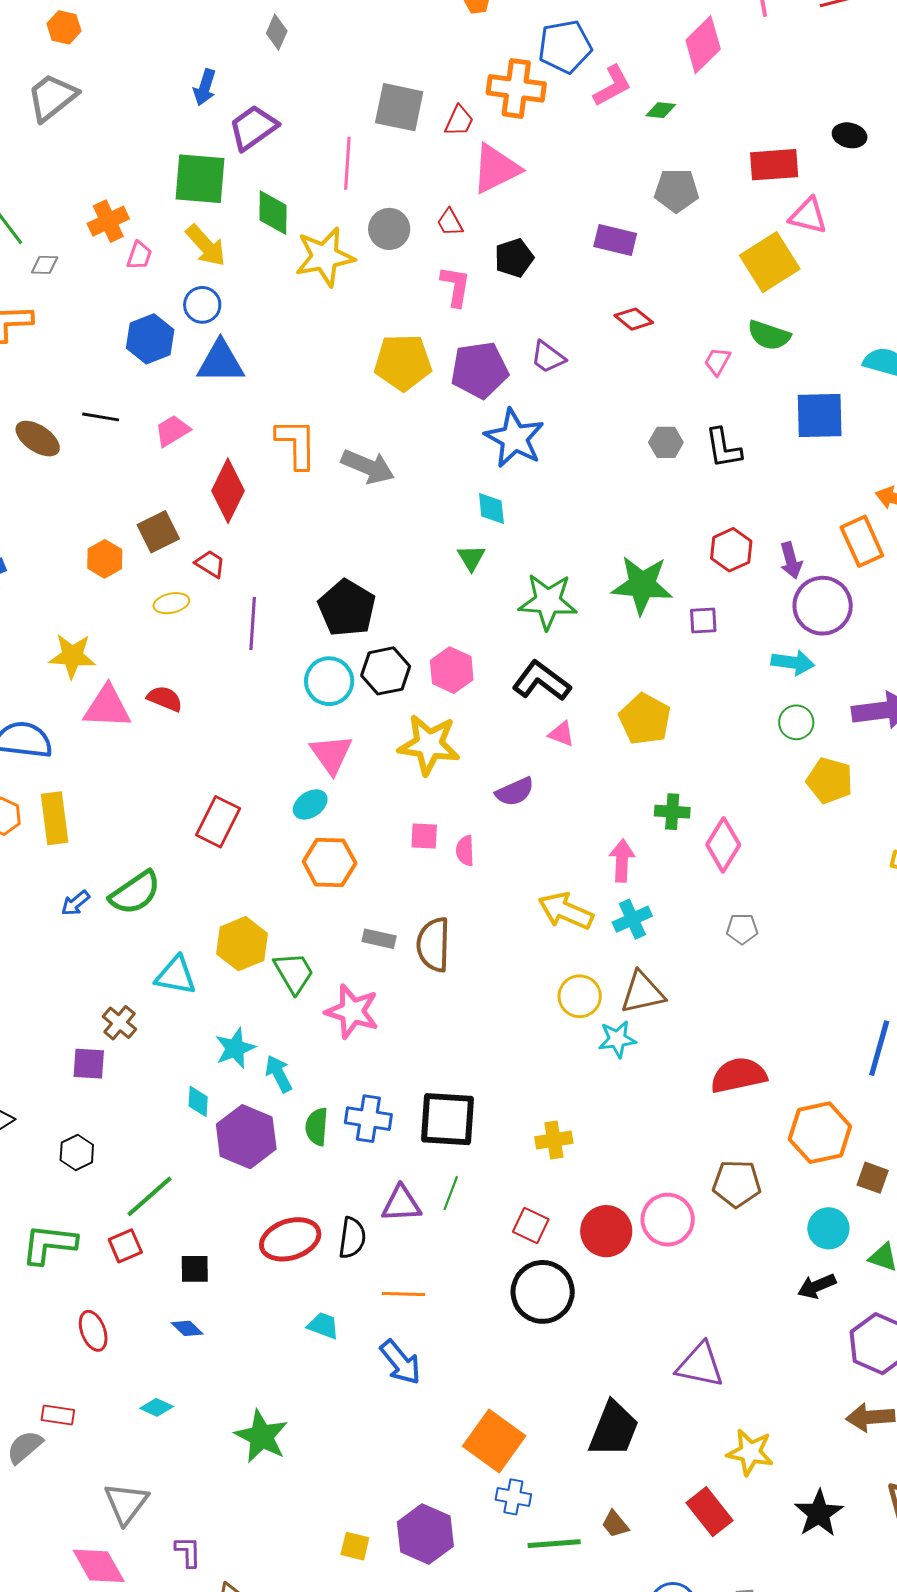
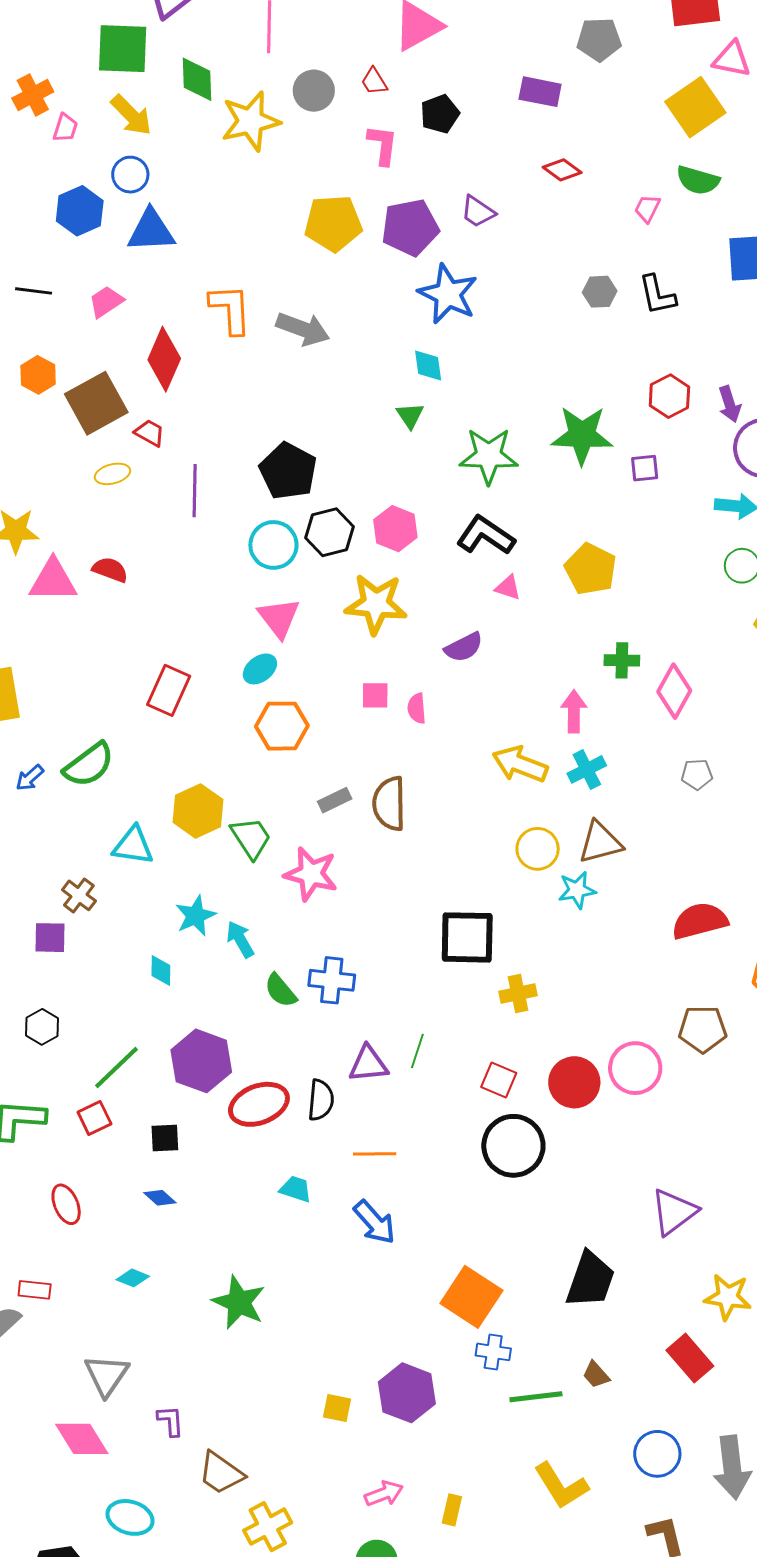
brown square: (158, 532) -> (96, 403), size x1.5
orange hexagon: (105, 559) -> (38, 375), moved
gray rectangle: (379, 939) -> (335, 800), turned -36
black square: (448, 1119) -> (467, 937), moved
green semicircle: (317, 1127) -> (281, 991), turned -42
purple hexagon: (246, 1137) -> (201, 1061), moved
purple triangle: (700, 1365) -> (674, 1212), turned -46

